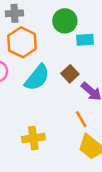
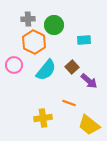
green circle: (65, 21) -> (54, 25), moved
orange line: (81, 119) -> (69, 103), moved, turned -40

